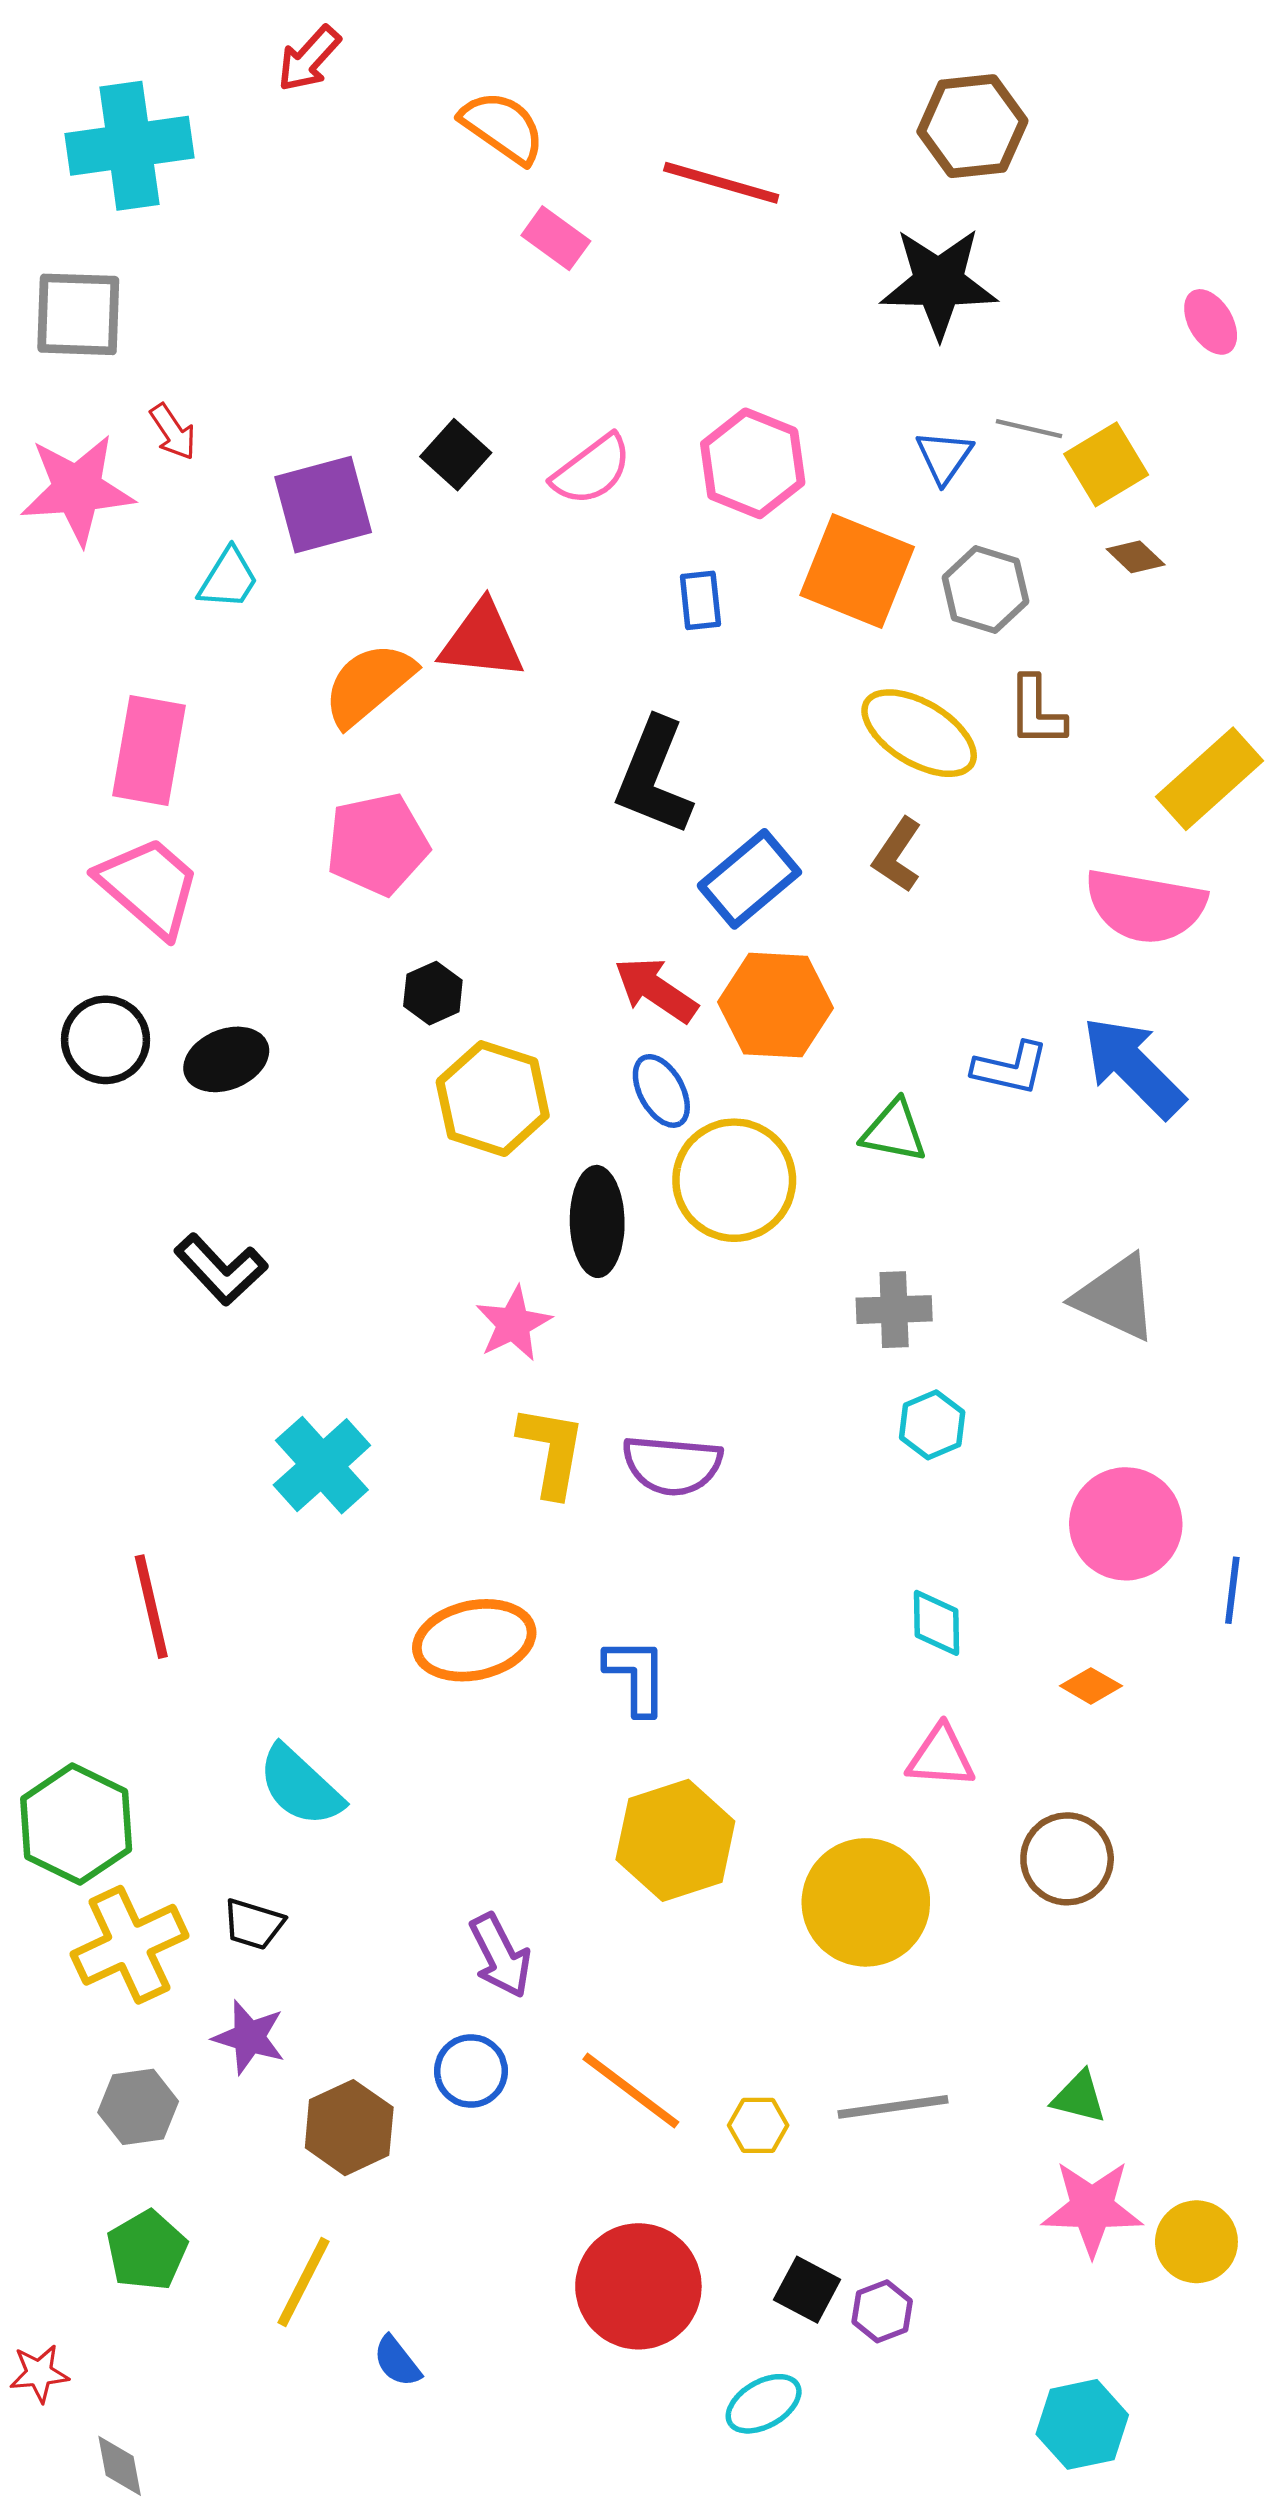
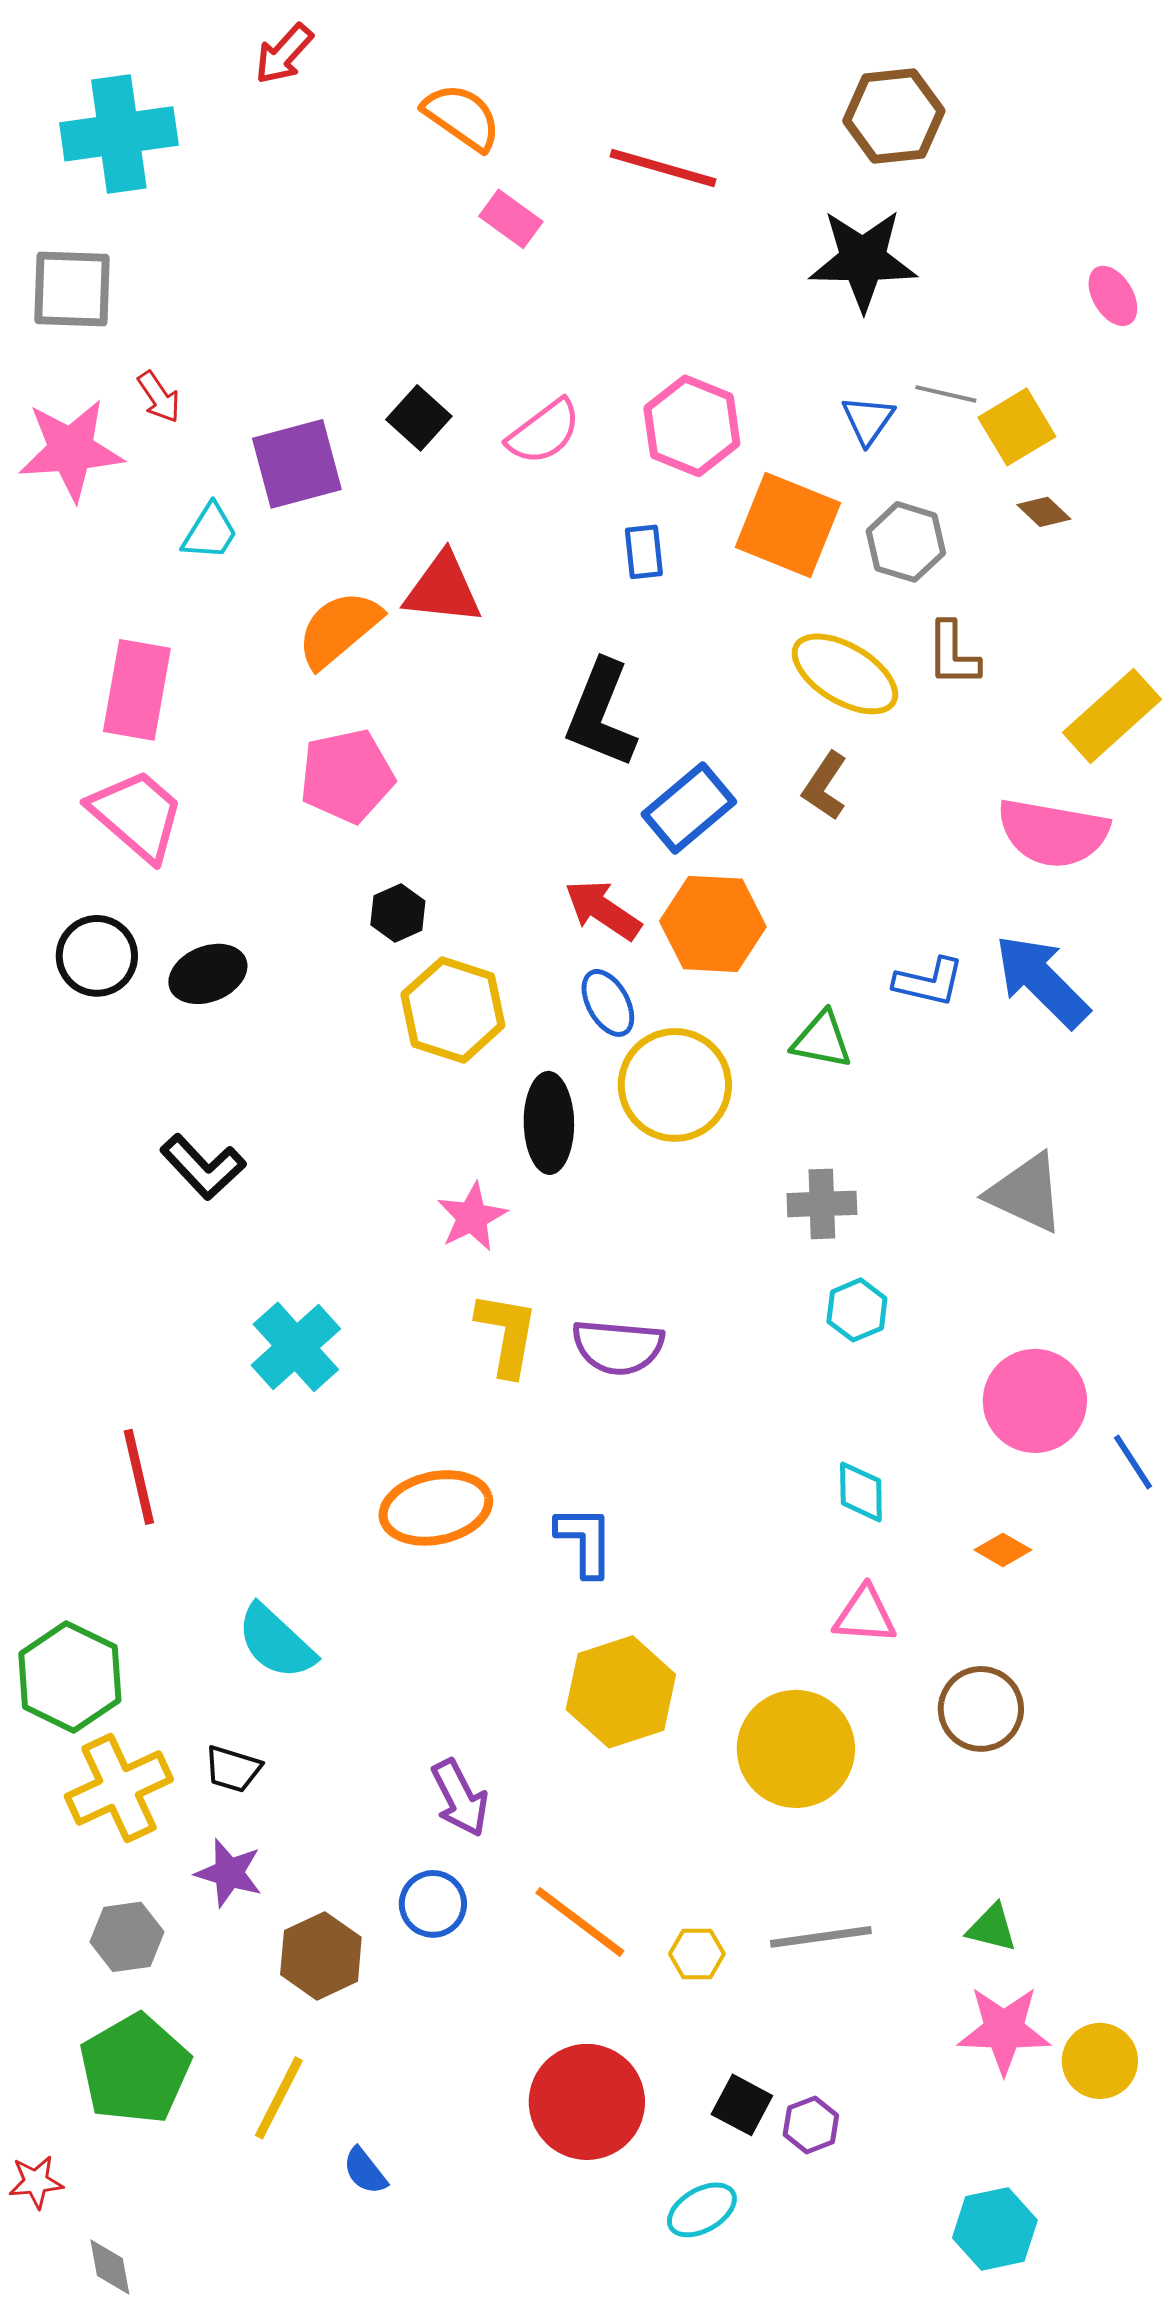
blue line: (1232, 1590) -> (1133, 1462), turned -40
green pentagon: (147, 2250) -> (135, 2069), size x1.5

